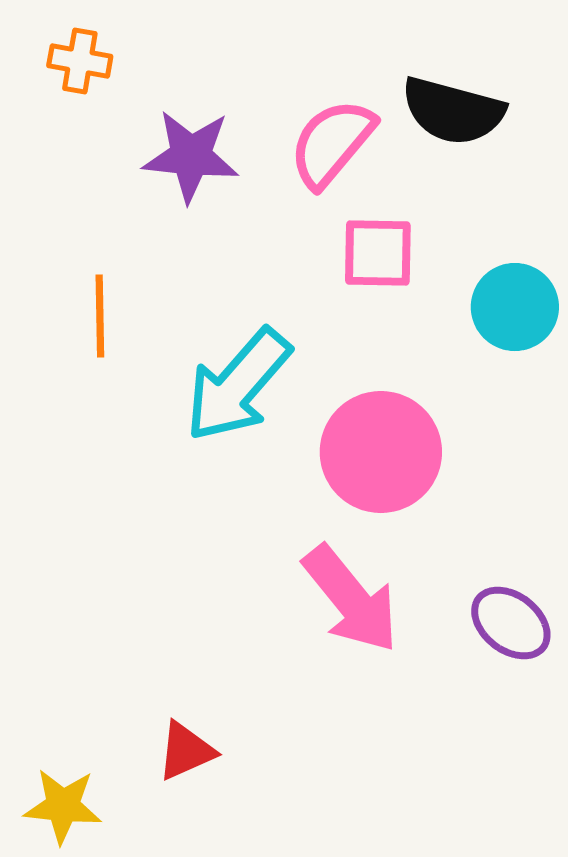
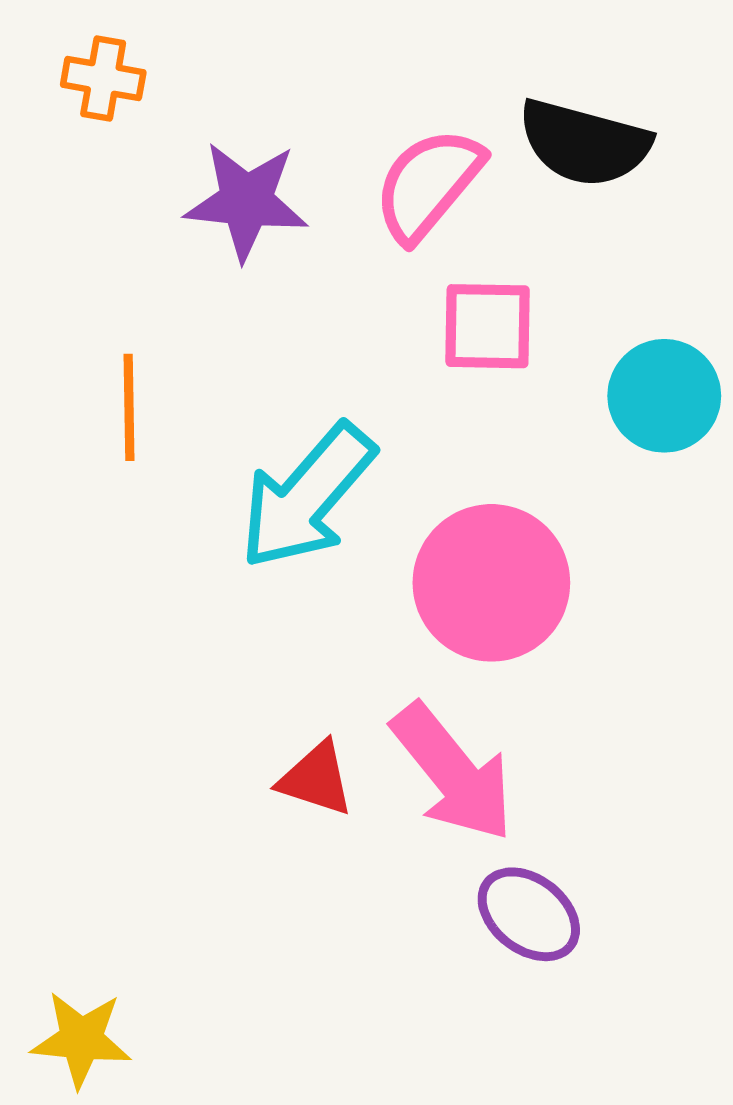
purple ellipse: (511, 623) -> (529, 914), moved
red triangle: (186, 751) -> (316, 779), moved, turned 42

